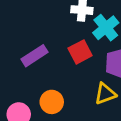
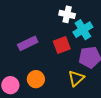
yellow triangle: (105, 94) -> (76, 78), turned -30

